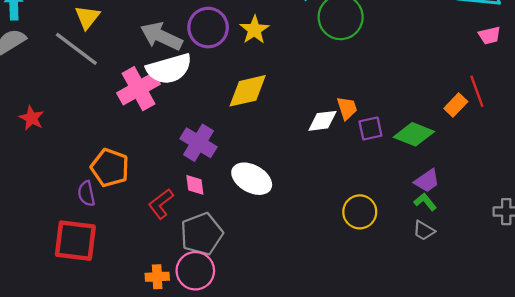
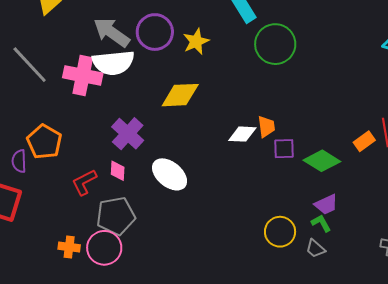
gray line: (76, 49) -> (30, 65), moved
pink cross: (139, 89) -> (83, 75), turned 30
yellow circle: (360, 212) -> (280, 232), moved

